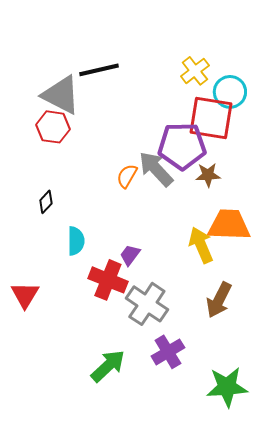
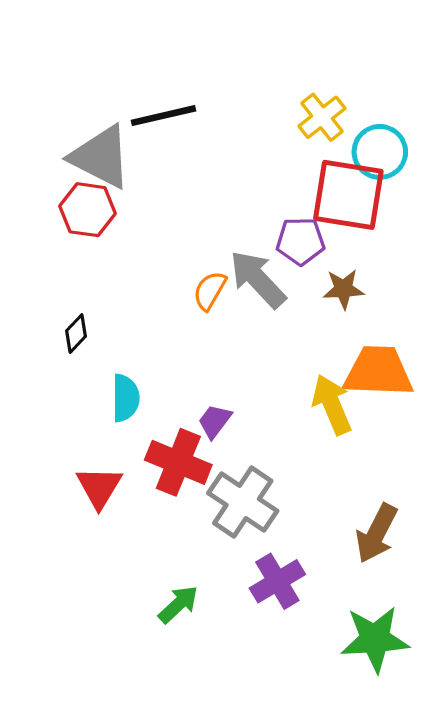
purple pentagon: (182, 146) -> (301, 241), size x0.6
red triangle: (25, 295) -> (99, 487), moved
brown arrow: (219, 300) -> (376, 533), moved
green arrow: (108, 366) -> (178, 604), size x0.7

